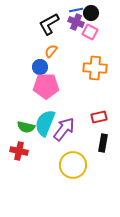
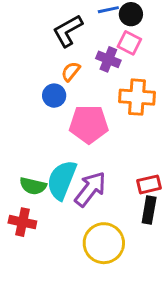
purple cross: (76, 22) -> (108, 59), moved
pink pentagon: (46, 86) -> (89, 124), moved
red rectangle: (99, 117) -> (149, 184), moved

